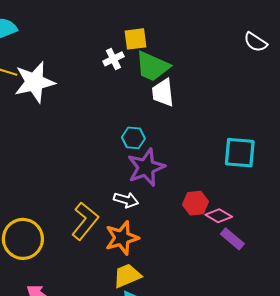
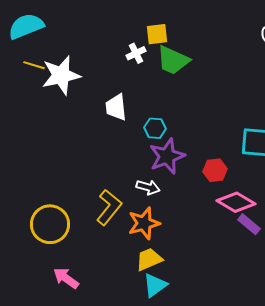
white trapezoid: (163, 93) -> (116, 107), moved
red hexagon: (196, 203) -> (215, 170), moved
pink diamond: (219, 216) -> (236, 202), size x1.5

